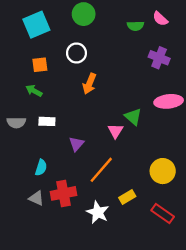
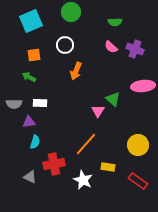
pink semicircle: (160, 19) -> (111, 47), moved
purple triangle: (76, 144) -> (29, 122), moved, turned 40
yellow rectangle: (127, 197) -> (108, 167), turned 40
gray triangle: (36, 198) -> (30, 177), moved

